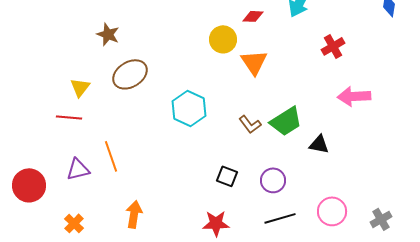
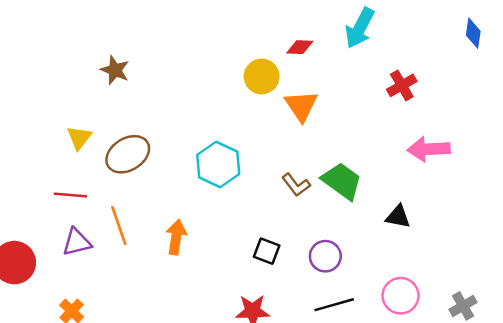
brown ellipse: (130, 74) -> (128, 154), moved
red line: (69, 117) -> (70, 195), moved
green trapezoid: (286, 121) -> (342, 181), turned -112
black triangle: (319, 144) -> (398, 217), moved
orange arrow: (134, 214) -> (176, 237), moved

